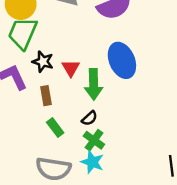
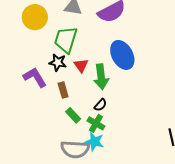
green trapezoid: (23, 33) -> (66, 40), moved
green cross: (94, 140) -> (96, 123), moved
cyan star: (92, 162) -> (94, 142), moved

